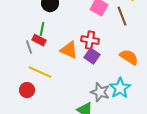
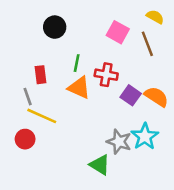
green line: (42, 29) -> (77, 63), moved
red rectangle: (39, 40) -> (40, 75), turned 56
gray line: (29, 47) -> (28, 97), moved
purple square: (92, 56) -> (131, 95), moved

